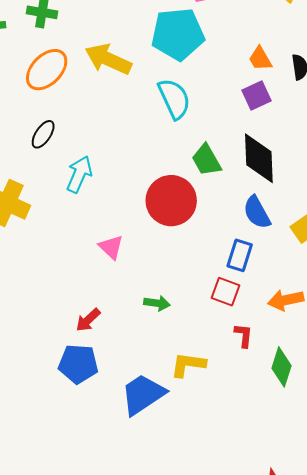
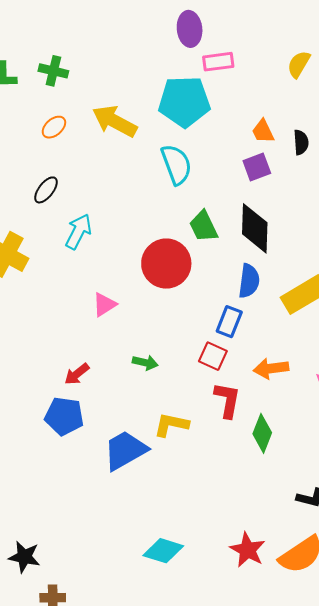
orange ellipse: (47, 70) -> (54, 127), size x0.6
blue semicircle: (257, 212) -> (249, 281), turned -148
pink triangle: (111, 247) -> (104, 305), turned 40
red L-shape: (244, 335) -> (227, 400), size x1.5

